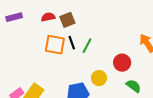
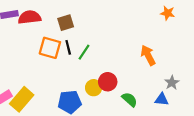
red semicircle: (48, 17) -> (30, 17), moved, size x1.5
red circle: (122, 63) -> (108, 82), moved

